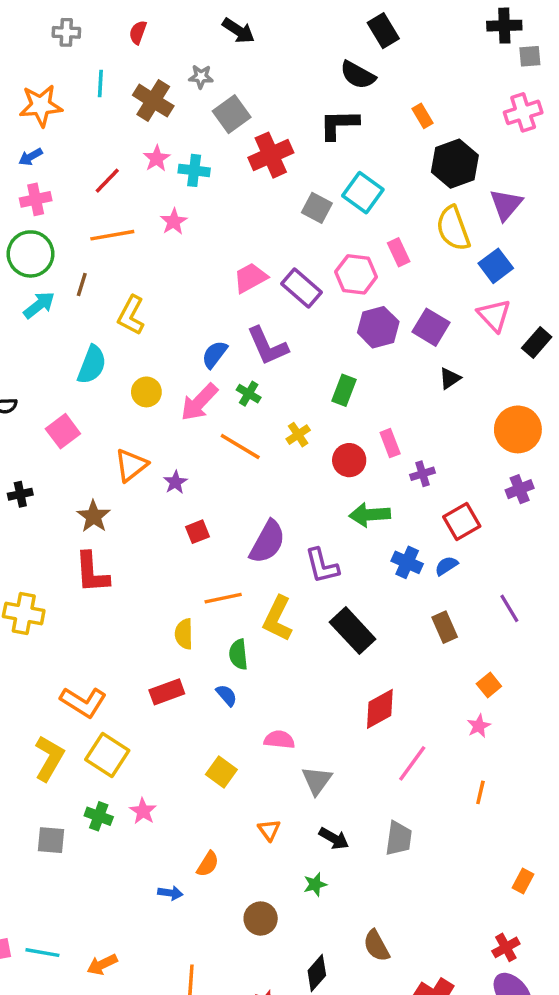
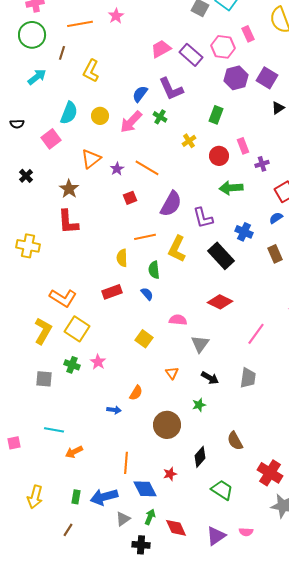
cyan arrow: (39, 305) -> (37, 77), moved
cyan semicircle: (92, 365) -> (69, 113), moved
orange line: (240, 446) -> (147, 168), moved
black cross: (20, 494) -> (26, 176), turned -32
blue cross: (407, 562) -> (244, 232), moved
red diamond: (380, 709) -> (220, 302), moved, turned 55
brown circle: (261, 919) -> (167, 425), size x1.4
cyan line: (42, 953) -> (54, 430), moved

